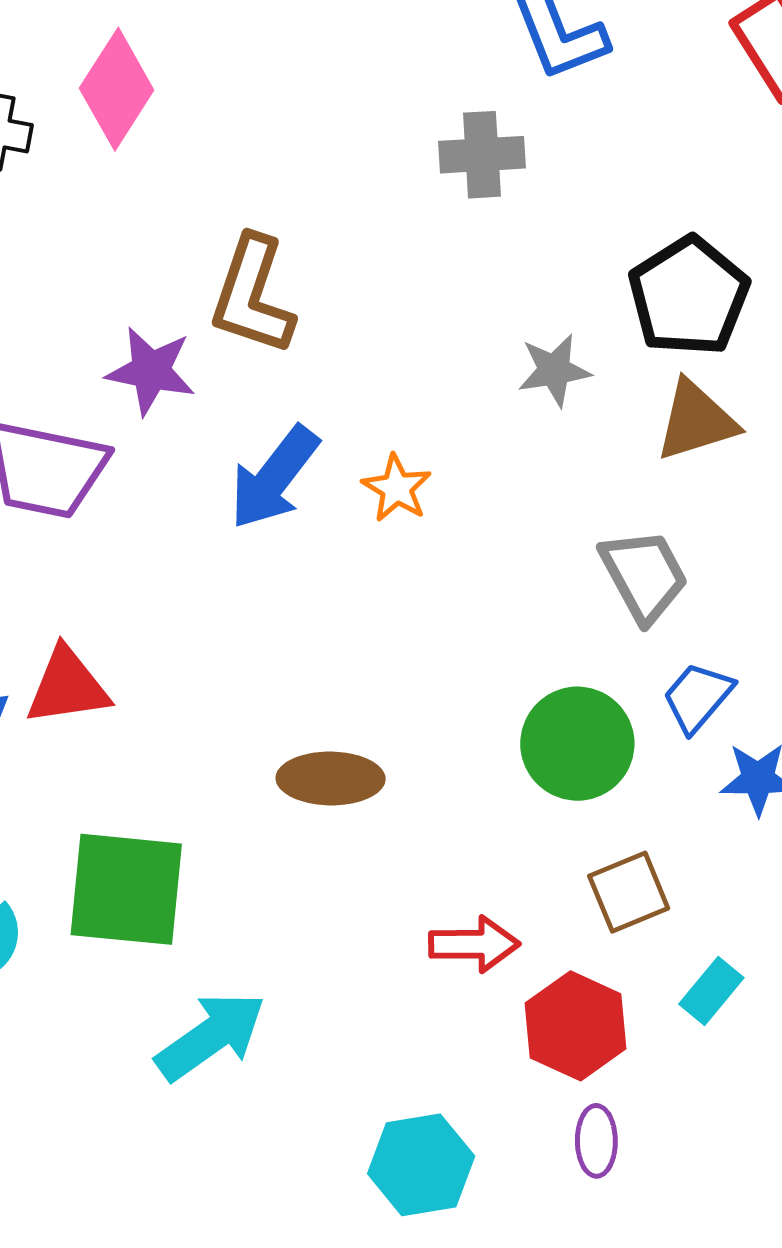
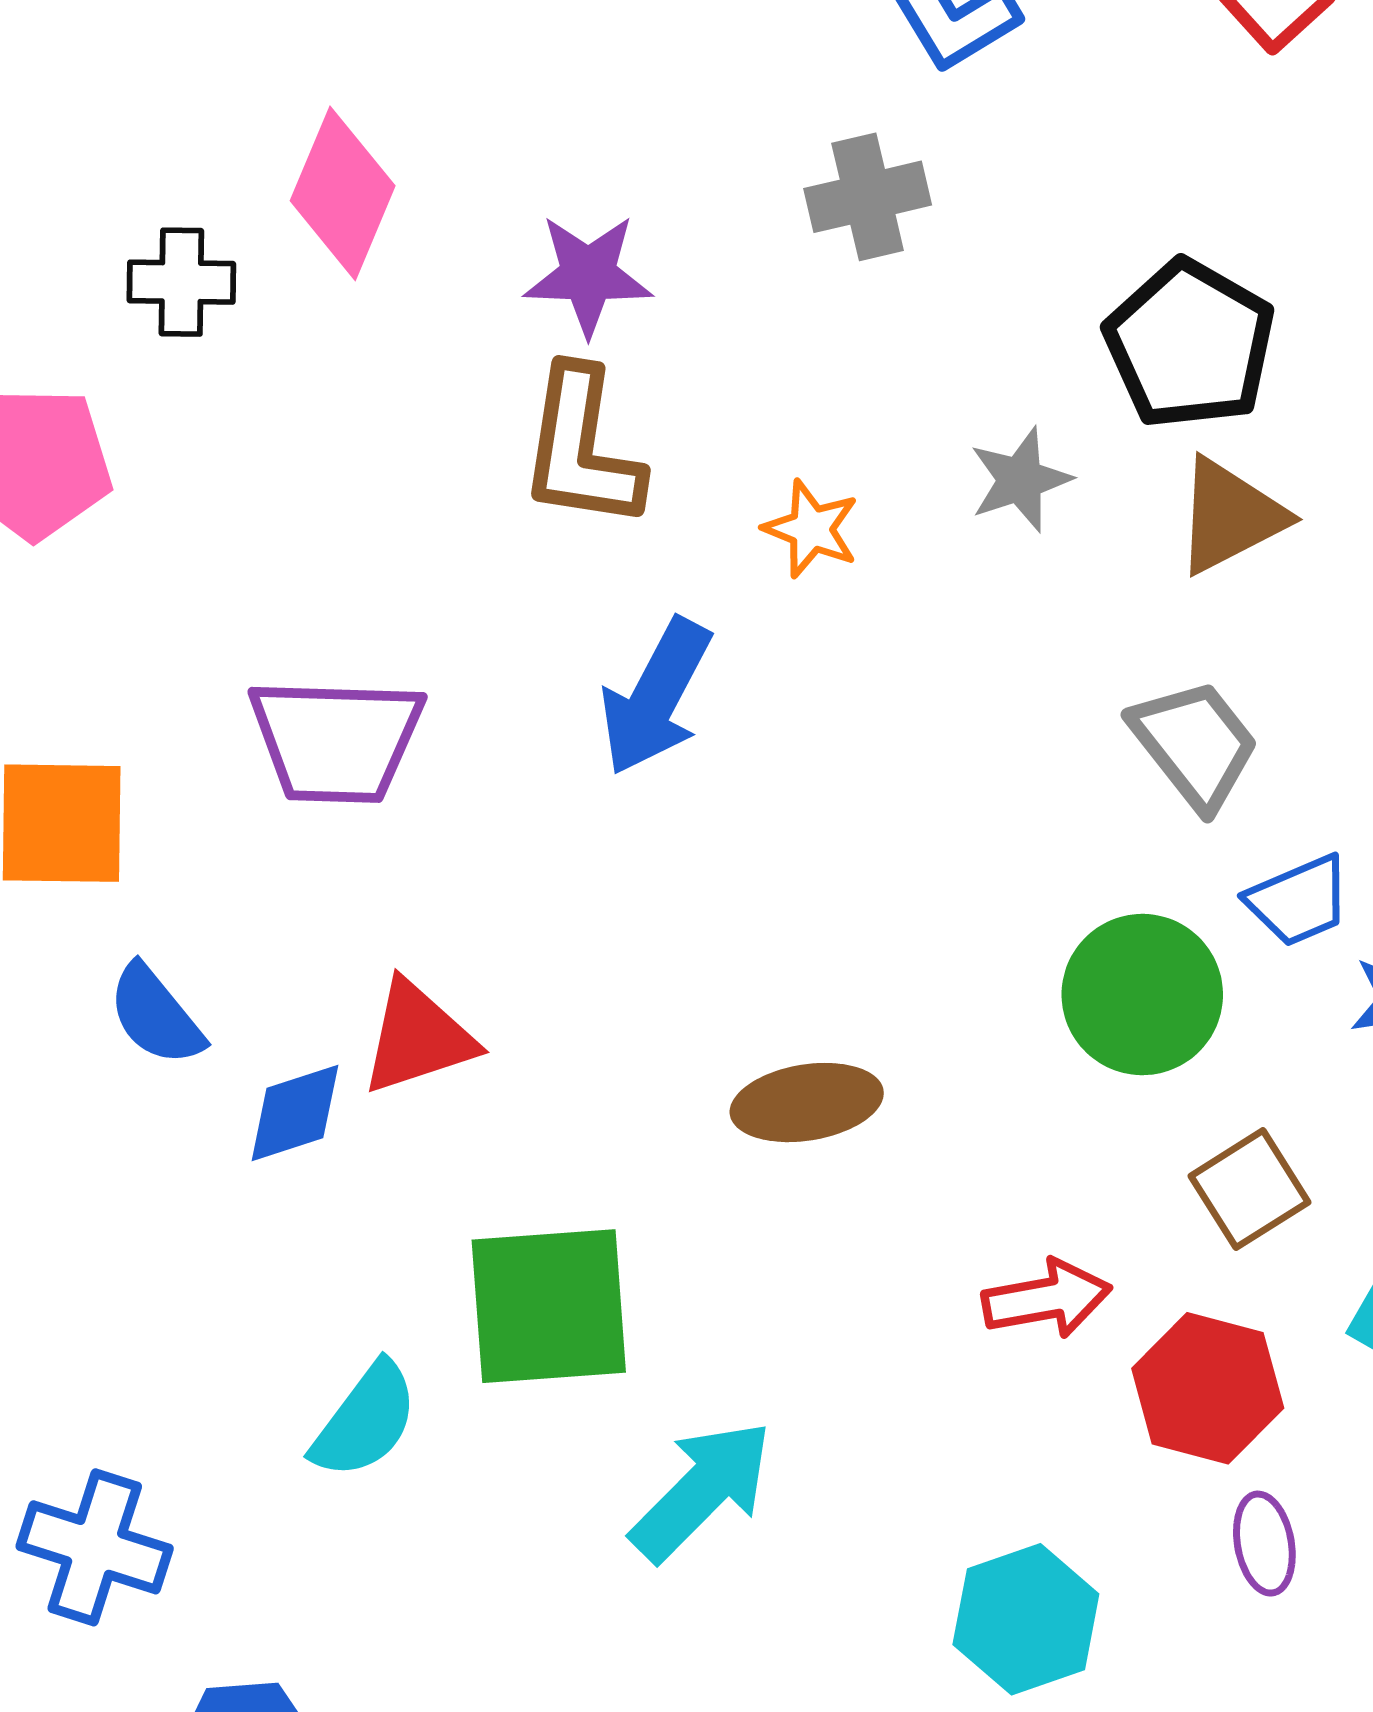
purple star: (151, 371) -> (588, 275), moved
orange star: (397, 488) -> (811, 529), moved
blue trapezoid: (698, 697) -> (1299, 901), turned -144

